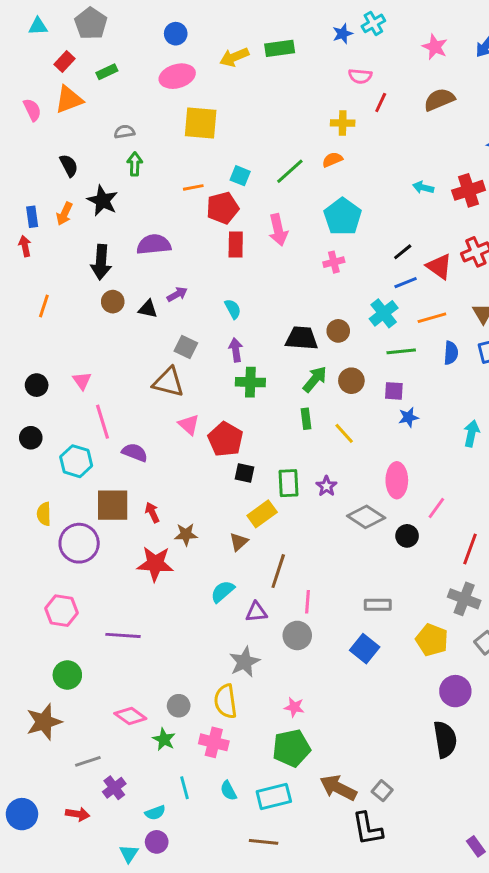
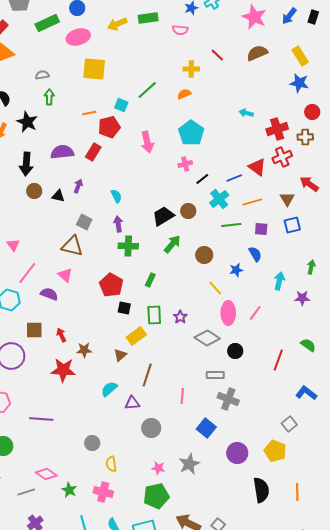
pink star: (435, 47) -> (254, 17), size x1.4
green rectangle: (107, 72) -> (47, 23), moved, size x1.6
pink semicircle: (360, 76) -> (180, 30), moved
red line: (381, 102) -> (217, 55), turned -72
green line: (290, 171) -> (147, 90), moved
red cross: (469, 190) -> (277, 129), moved
red rectangle: (236, 245) -> (93, 152), moved, turned 30
black line: (403, 252) -> (202, 179), moved
purple arrow: (177, 294) -> (78, 186), turned -40
black trapezoid: (302, 338) -> (163, 216), turned -35
blue semicircle: (451, 353) -> (255, 254), moved, turned -35
brown circle: (351, 381) -> (204, 255), moved
purple square: (394, 391) -> (261, 229), moved
green rectangle: (306, 419) -> (150, 280), moved, turned 32
pink line: (102, 422) -> (27, 273), turned 55
pink triangle: (189, 425) -> (65, 275), moved
yellow line: (344, 433) -> (215, 288), moved
brown square: (113, 505) -> (34, 330), size x0.7
pink line: (436, 508) -> (255, 313), moved
gray cross: (464, 599) -> (228, 399), moved
pink line: (307, 602) -> (182, 396), moved
gray rectangle: (378, 605) -> (215, 375), moved
gray circle: (297, 635) -> (151, 428), moved
yellow pentagon: (432, 640) -> (275, 451), moved
gray star: (245, 662) -> (189, 464), moved
purple circle: (455, 691) -> (237, 453), moved
yellow semicircle: (225, 701) -> (111, 464), size x0.7
gray circle: (179, 706) -> (92, 443), moved
gray line: (88, 761) -> (26, 492), moved

